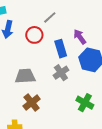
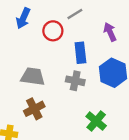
purple arrow: (80, 37) -> (110, 32), moved
gray cross: (61, 73) -> (75, 81), turned 35

